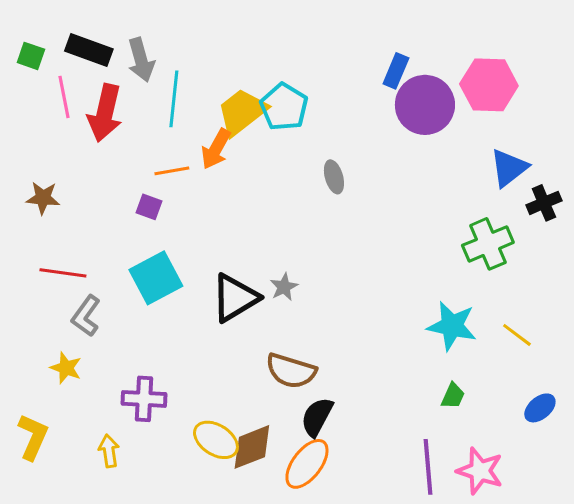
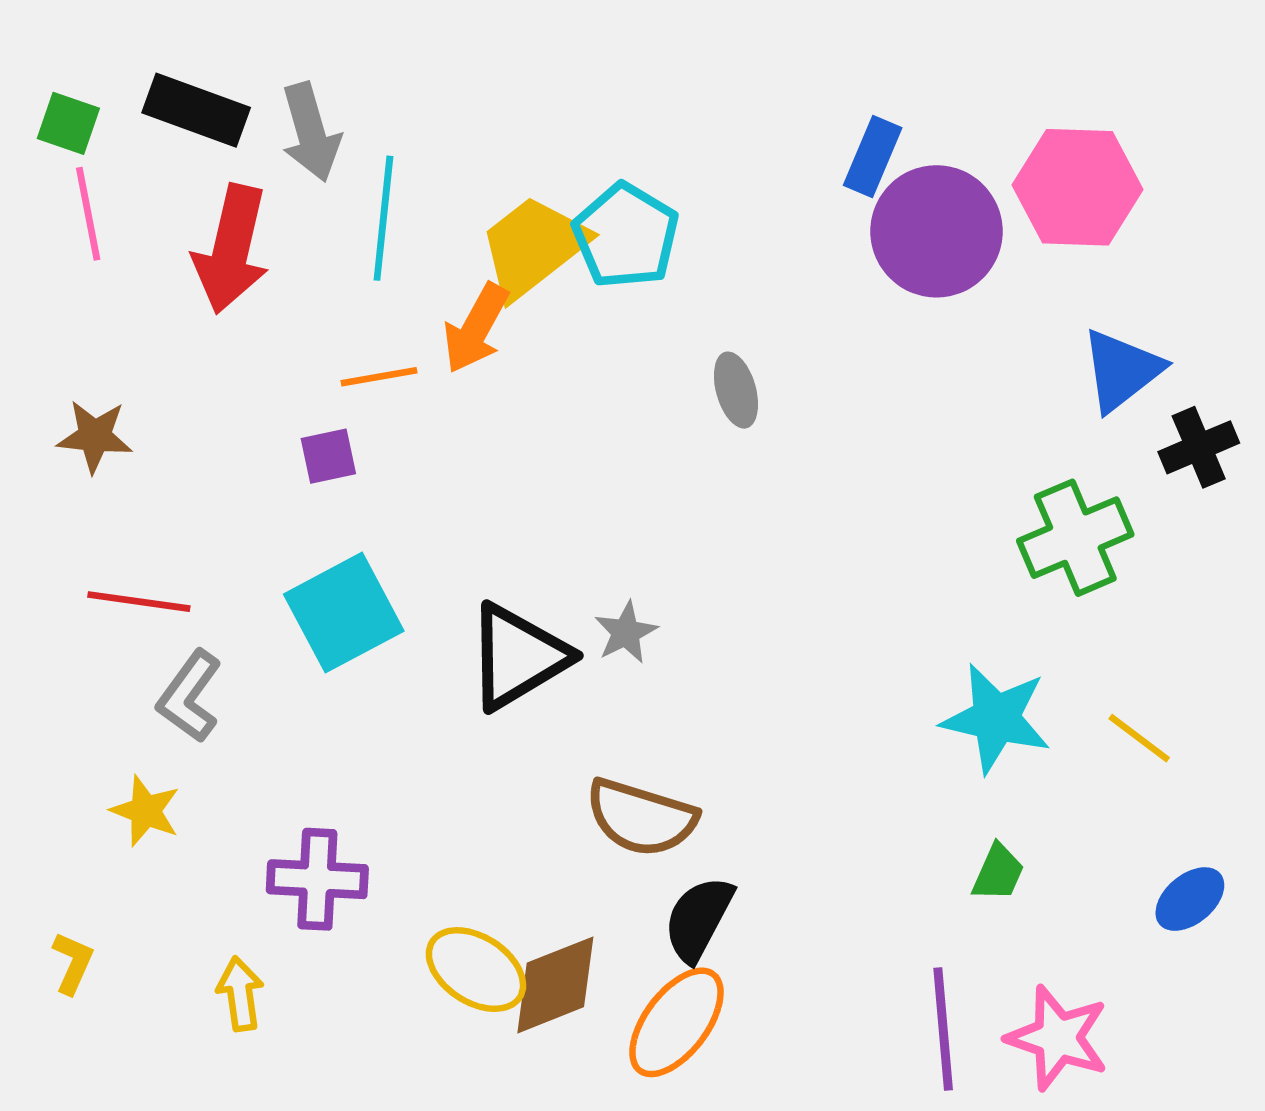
pink line: (64, 97) -> (88, 214), moved
purple square: (149, 207) -> (328, 456), turned -32
yellow L-shape: (33, 437) -> (73, 963), size x0.6

